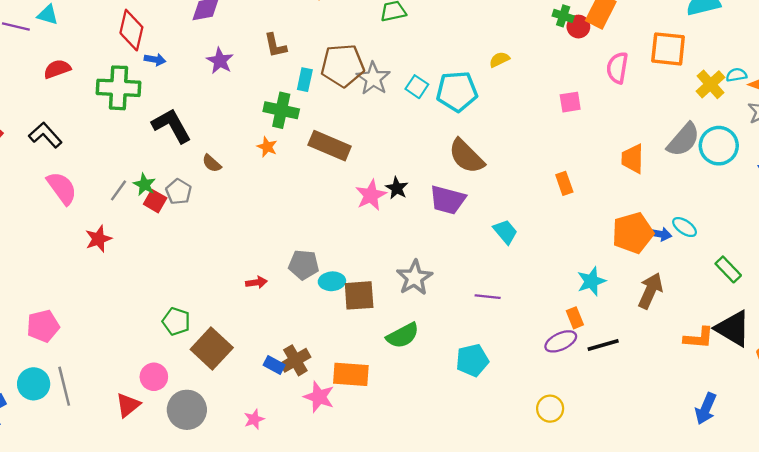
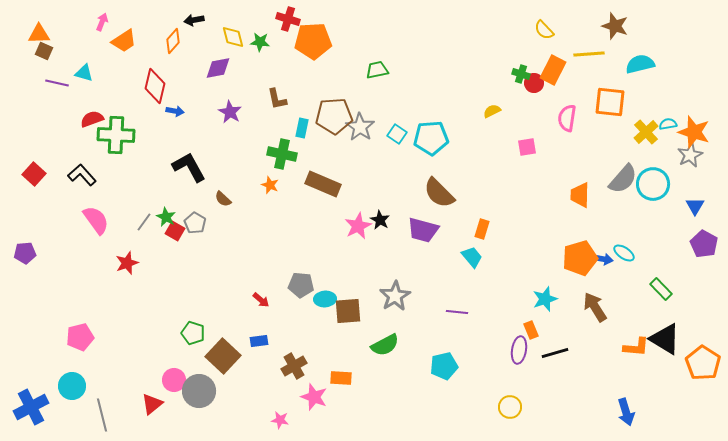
yellow semicircle: (499, 60) -> (492, 111), moved
green cross: (118, 88) -> (116, 135), moved
orange rectangle: (564, 183) -> (482, 229), moved, turned 36
red arrow: (256, 282) -> (261, 300), turned 48
brown arrow: (650, 291) -> (595, 307), turned -56
purple ellipse: (561, 341) -> (519, 350), turned -56
blue rectangle: (274, 365) -> (259, 341), moved, turned -36
orange rectangle: (351, 374) -> (341, 378), size x0.7
gray line: (64, 386) -> (102, 415), moved
blue arrow: (706, 409) -> (626, 412), moved, turned -40
gray circle: (187, 410) -> (199, 391), moved
pink star: (254, 419) -> (280, 420), moved, turned 30

